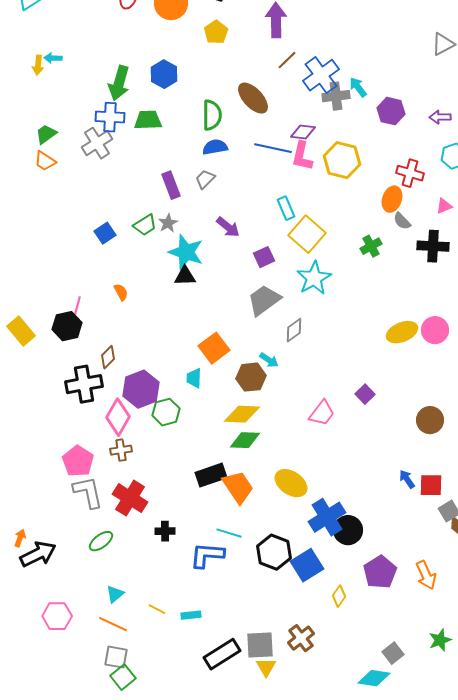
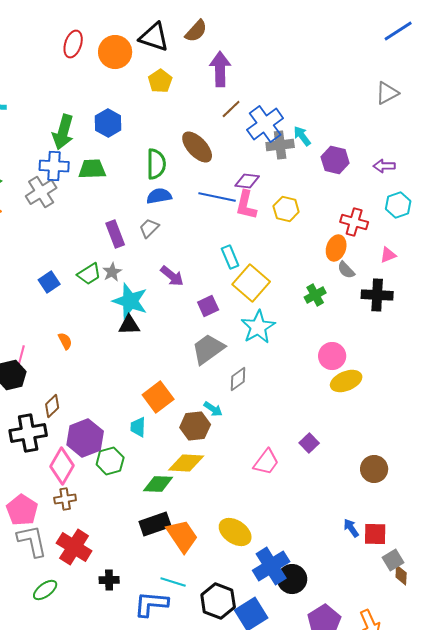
yellow hexagon: (342, 160) -> (286, 209), size x0.7
pink circle: (435, 330) -> (332, 356), moved
green diamond: (245, 440) -> (158, 484), moved

